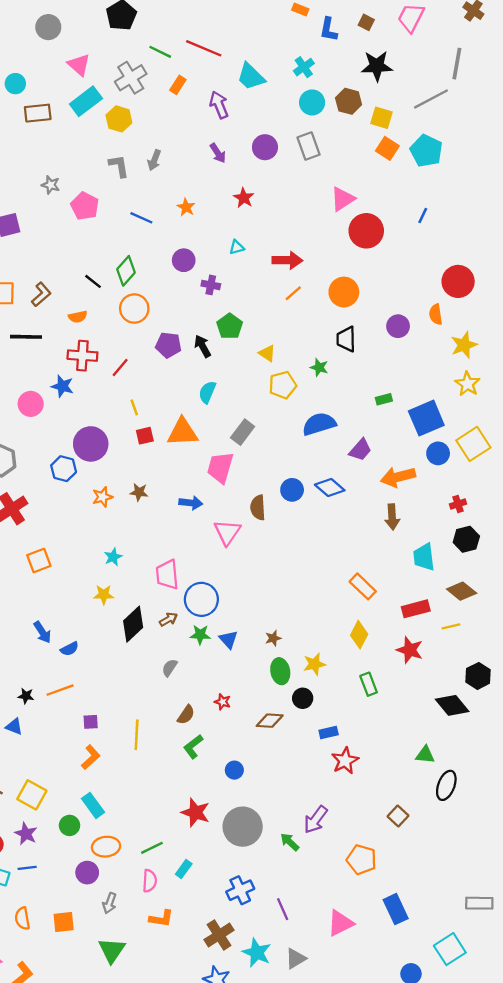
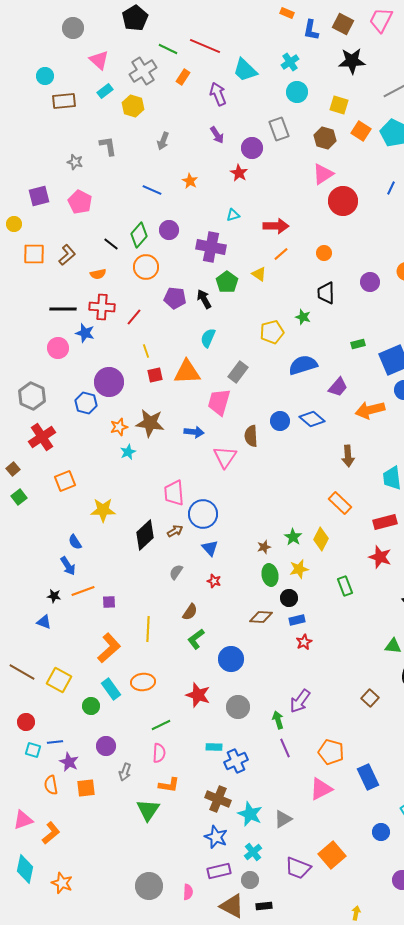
brown square: (366, 22) -> (343, 24), size x1.5
cyan rectangle: (86, 101) -> (105, 91), size x0.6
brown hexagon: (349, 101) -> (325, 138), moved
yellow square: (382, 118) -> (339, 105), moved
gray rectangle: (309, 146) -> (279, 129), moved
purple circle: (265, 147) -> (252, 148), moved
gray L-shape: (119, 166) -> (108, 146), moved
pink pentagon: (85, 206) -> (80, 202), moved
purple circle: (184, 260) -> (169, 230), moved
purple cross: (211, 285) -> (211, 247), size x1.8
orange circle: (344, 292) -> (324, 253), size x0.6
black line: (26, 337) -> (63, 309), moved
yellow triangle: (267, 353) -> (259, 274), moved
brown star: (139, 492) -> (150, 423), size x1.8
brown arrow: (392, 517) -> (348, 456), moved
cyan star: (113, 557) -> (128, 452), moved
yellow star: (104, 595) -> (103, 510), moved, size x1.4
blue arrow: (42, 632) -> (68, 566), moved
green star: (200, 635) -> (293, 537), moved, turned 30
yellow diamond: (359, 635) -> (321, 539), moved
blue triangle: (228, 639) -> (210, 548), moved
blue semicircle: (69, 649) -> (75, 542), moved, turned 84
red star: (223, 702) -> (214, 581), moved
purple square: (91, 722) -> (109, 602), moved
blue rectangle: (329, 732) -> (297, 620), moved
orange L-shape: (91, 757) -> (109, 648), size x1.4
red star: (345, 761) -> (304, 642), moved, size x0.7
blue circle: (234, 770) -> (231, 659), size x1.6
gray circle: (243, 827) -> (238, 707), size x0.7
purple star: (26, 834) -> (69, 762), moved
green arrow: (290, 842) -> (278, 720), turned 30
orange ellipse: (106, 847) -> (143, 682), moved
orange pentagon: (362, 860) -> (331, 752), moved
cyan rectangle: (184, 869) -> (214, 747), moved, turned 56
purple line: (283, 909) -> (285, 748), moved
brown cross: (219, 935) -> (218, 799), turned -35
green triangle: (112, 950) -> (148, 810), moved

